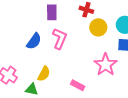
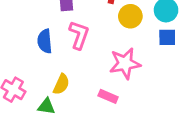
blue semicircle: (34, 41) -> (45, 41), turned 144
pink star: (106, 65) -> (125, 63), moved, turned 30

